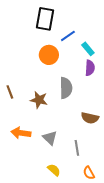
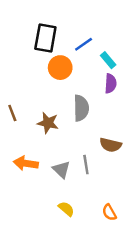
black rectangle: (45, 19) -> (45, 38), moved
gray line: (77, 148) -> (86, 165), moved

